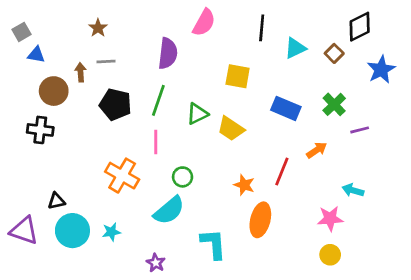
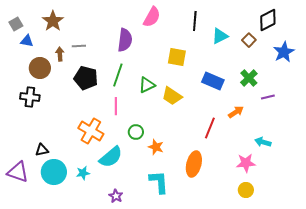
brown star: (98, 28) -> (53, 21), moved, size x1.5
orange star: (244, 185) -> (156, 147), moved
cyan semicircle: (169, 210) -> (111, 157), moved

